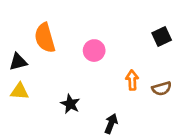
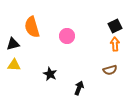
orange arrow: (132, 80) -> (115, 44), moved
brown semicircle: (162, 88) -> (110, 70), moved

